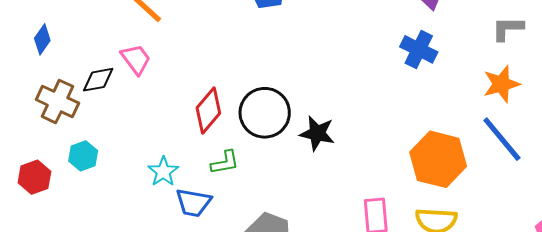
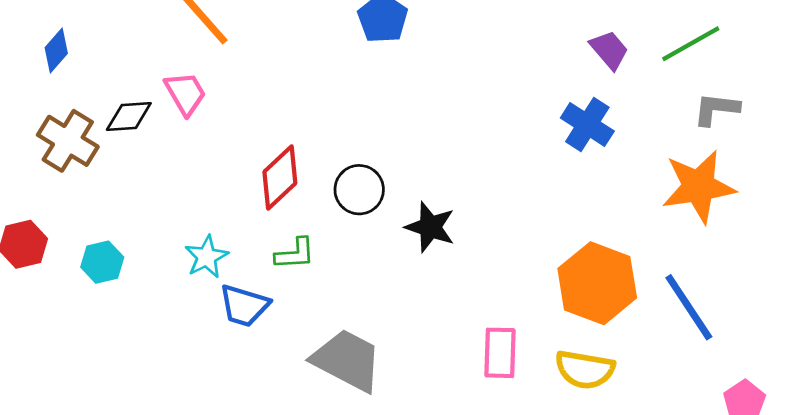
orange star: (501, 84) -> (699, 187), size x1.4
black circle: (265, 113) -> (359, 190), size x0.7
blue line: (502, 139) -> (689, 307), moved
cyan hexagon: (83, 156) -> (102, 262), moved

